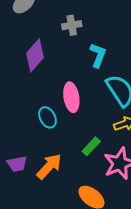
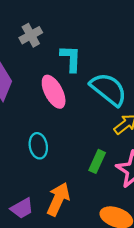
pink ellipse: (71, 97) -> (54, 92), moved
cyan ellipse: (48, 117) -> (38, 146), turned 35

